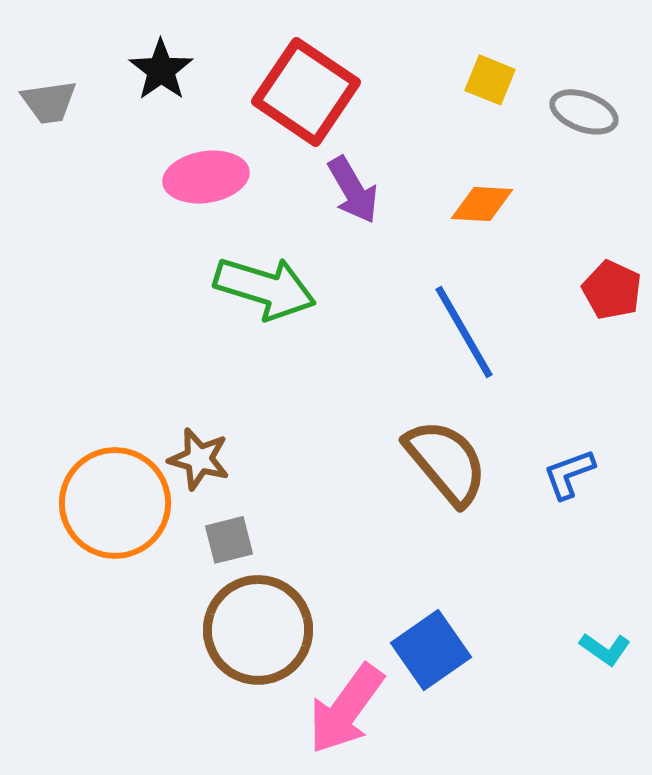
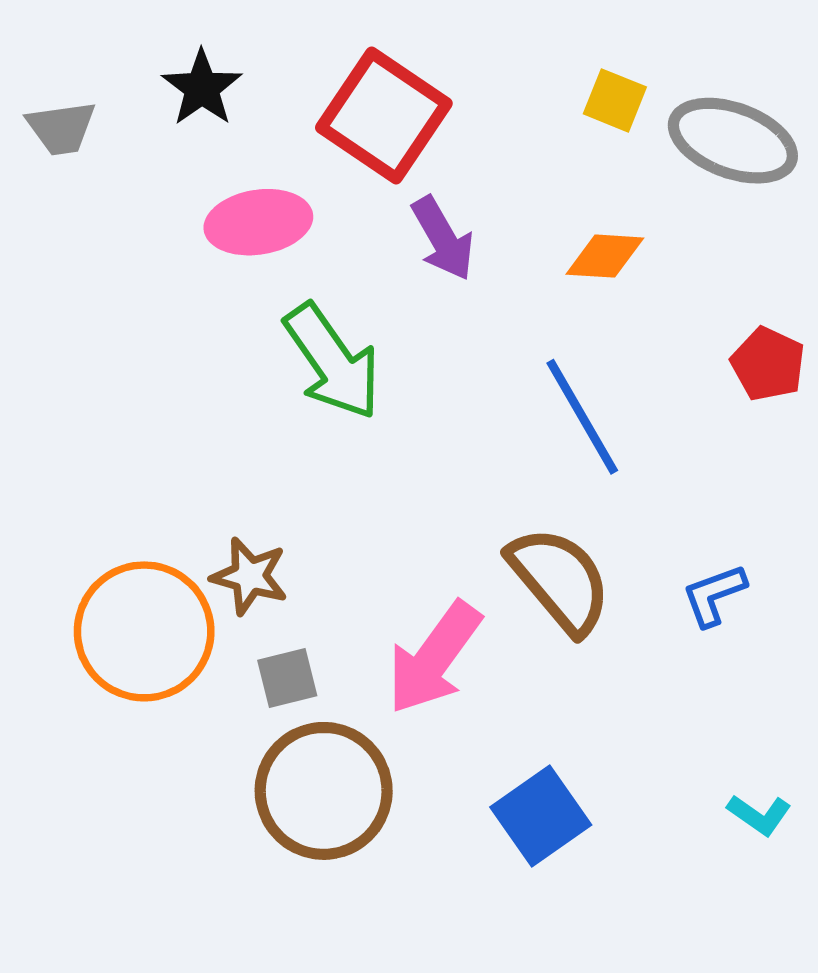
gray ellipse: (584, 112) -> (733, 141), size x1.5
green arrow: (265, 288) -> (332, 362), turned 38
pink arrow: (346, 709) -> (434, 658), moved

